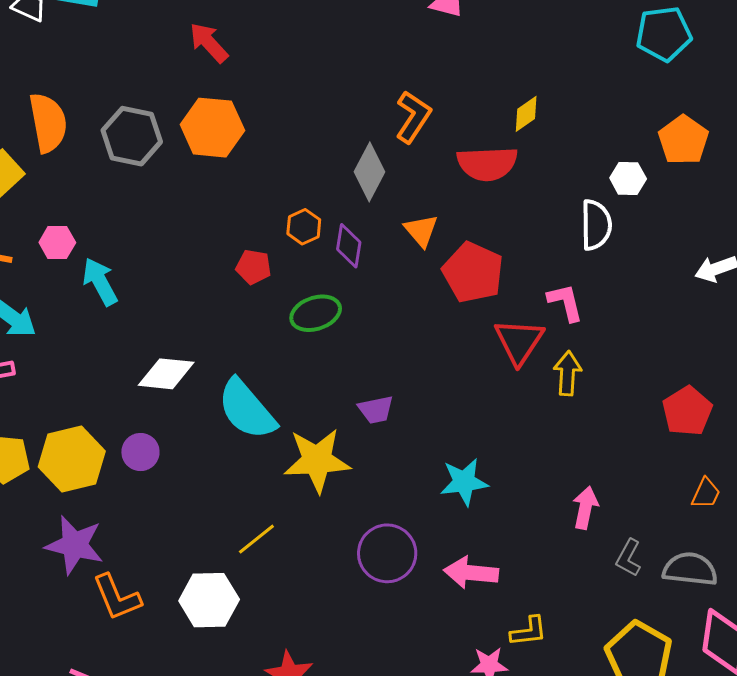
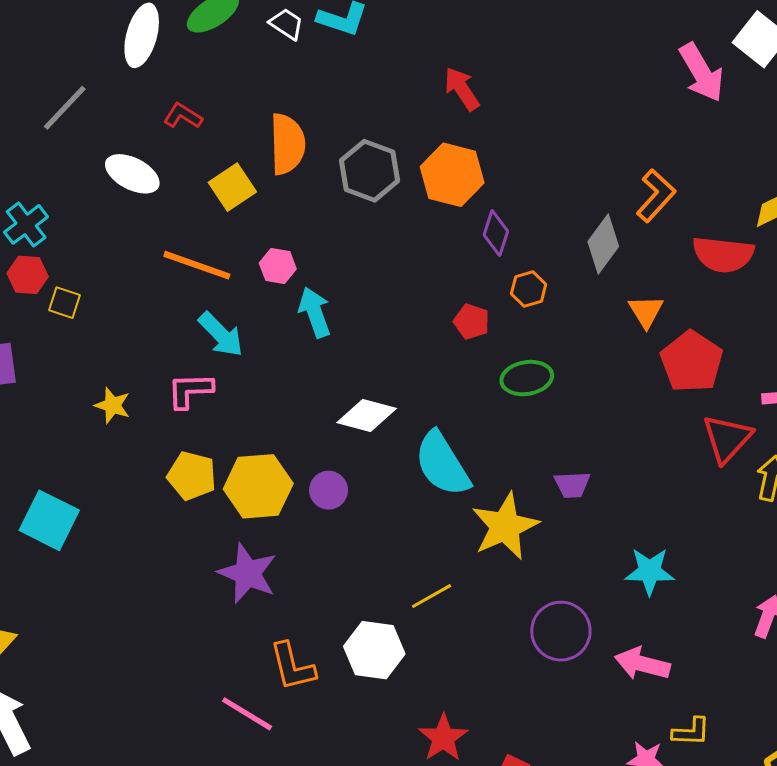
purple diamond: (349, 246) -> (496, 233), moved
yellow star: (317, 460) -> (505, 526), turned -30
orange L-shape: (117, 597) -> (292, 667), moved

